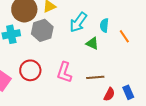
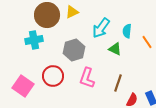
gray hexagon: (42, 30) -> (74, 50), moved
brown line: (95, 77) -> (118, 83), turned -66

